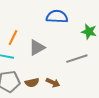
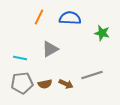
orange line: (13, 38) -> (39, 17), moved
gray line: (77, 59) -> (92, 75), moved

